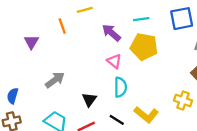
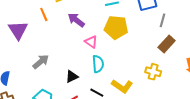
purple arrow: (111, 33) -> (76, 20), moved
purple triangle: (31, 42) -> (18, 30), size x1.5
black triangle: (89, 100) -> (72, 77), turned 32

